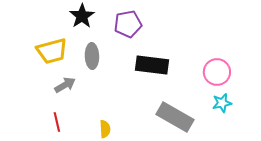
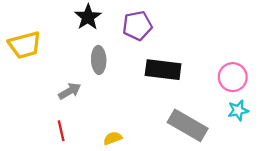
yellow trapezoid: (52, 51) -> (25, 45), moved
yellow semicircle: (105, 129) -> (113, 138), turned -108

